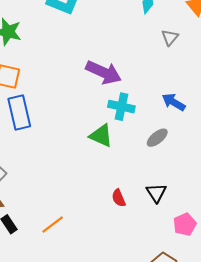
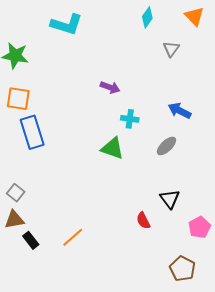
purple arrow: (104, 72) -> (110, 87), size x0.6
cyan cross: (121, 107) -> (130, 119), size x0.7
red semicircle: (119, 198) -> (143, 221), moved

